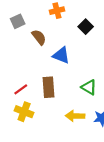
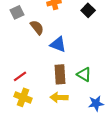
black square: (86, 27) -> (88, 10), moved
brown rectangle: (48, 87) -> (60, 74), moved
yellow arrow: (75, 116) -> (59, 97), moved

